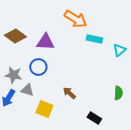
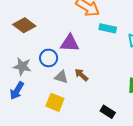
purple triangle: (45, 42) -> (70, 43), moved
gray triangle: (27, 90) -> (61, 77), moved
brown arrow: (69, 93) -> (81, 75), moved

